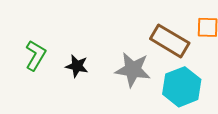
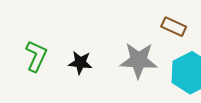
brown rectangle: (170, 41) -> (174, 27), size x0.6

